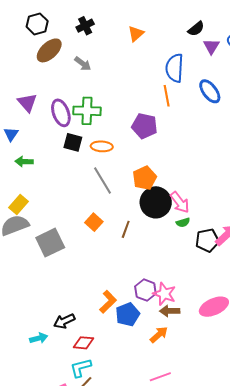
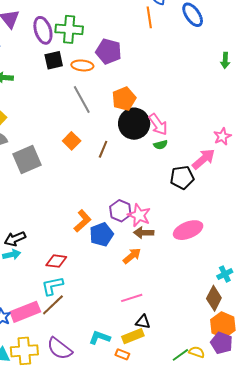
purple pentagon: (144, 126) -> (109, 51), moved
black square: (73, 142) -> (54, 60), turned -30
black pentagon: (207, 240) -> (182, 177), moved
black arrow: (64, 321) -> (15, 239), moved

